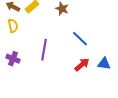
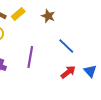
blue triangle: (104, 64) -> (90, 71), turned 40

